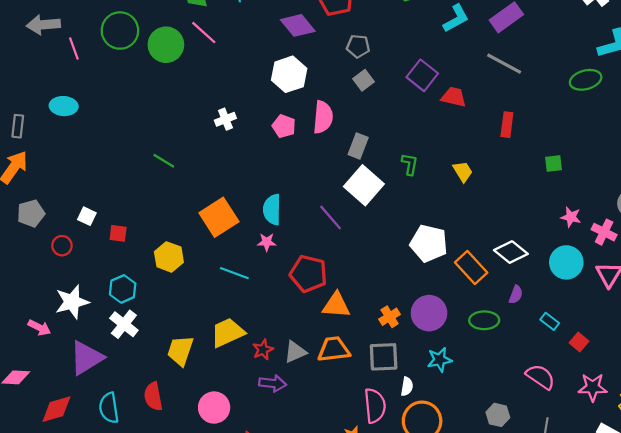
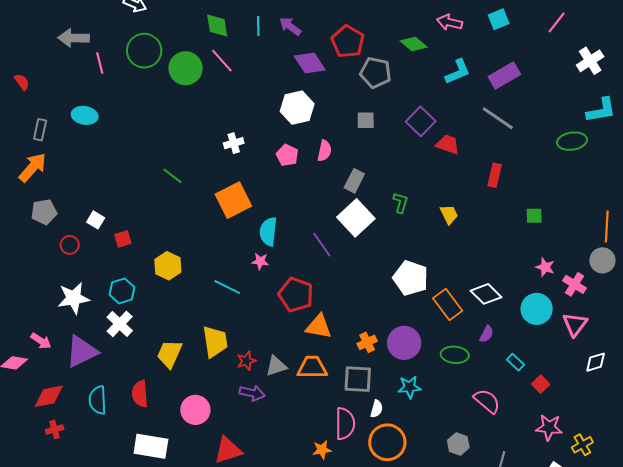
gray pentagon: (358, 46) -> (375, 73), moved, size x1.4
gray square: (364, 80) -> (366, 120), turned 30
pink semicircle: (323, 117) -> (324, 151), size x0.7
orange square: (219, 217) -> (233, 200), moved
red square: (118, 233) -> (123, 239), turned -30
pink arrow: (39, 328) -> (41, 341), moved
yellow trapezoid: (227, 333) -> (215, 342), turned 100
pink semicircle: (540, 377) -> (487, 401), moved

